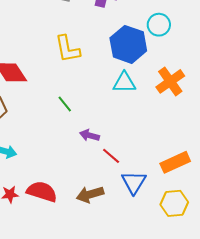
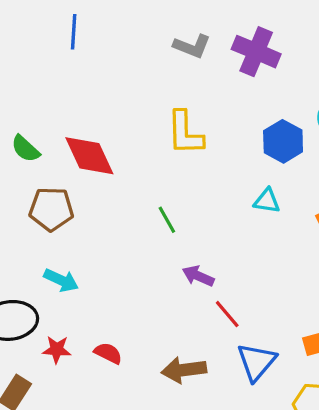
blue hexagon: (128, 44) -> (283, 141), size x0.7
cyan triangle: (124, 83) -> (267, 201), size x0.7
red semicircle: (42, 192) -> (108, 353), size x0.6

